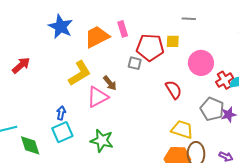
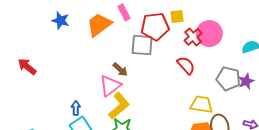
blue star: (61, 27) -> (61, 20), size x0.7
gray square: (135, 63) -> (142, 45), size x1.6
red arrow: (21, 65) -> (27, 67), turned -90
yellow L-shape: (80, 73) -> (119, 106), moved
red cross: (225, 80) -> (193, 37), moved

